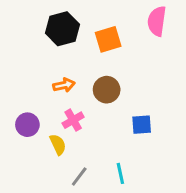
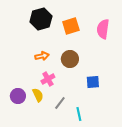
pink semicircle: (157, 21) -> (103, 29), moved
purple circle: (27, 125) -> (18, 96), moved
gray line: (79, 176) -> (60, 103), moved

